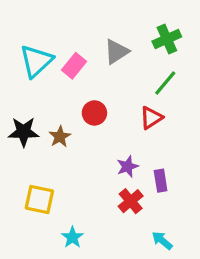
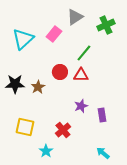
gray triangle: (116, 52) -> (75, 17), moved
pink rectangle: (74, 66) -> (54, 34), moved
green line: (165, 83) -> (84, 53), moved
red triangle: (151, 118) -> (81, 75), moved, turned 35
red cross: (131, 201) -> (63, 130), moved

